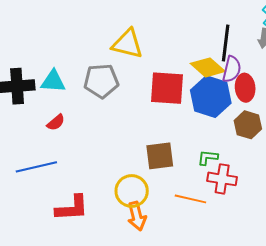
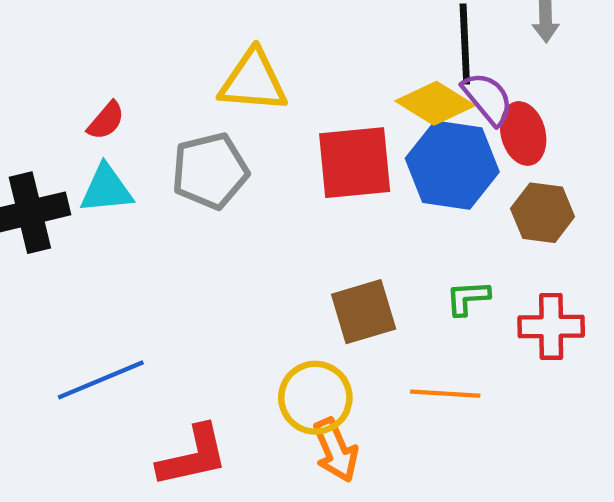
purple semicircle: (232, 69) -> (488, 98), turned -44
red semicircle: (56, 122) -> (106, 121), moved
red cross: (222, 179) -> (551, 326), moved

